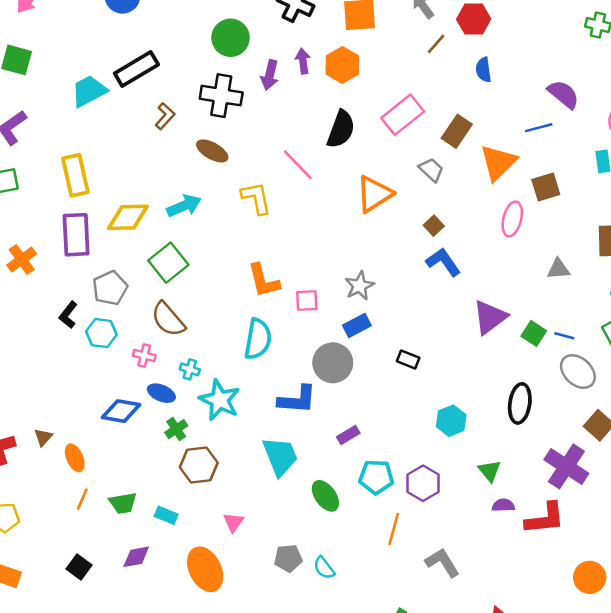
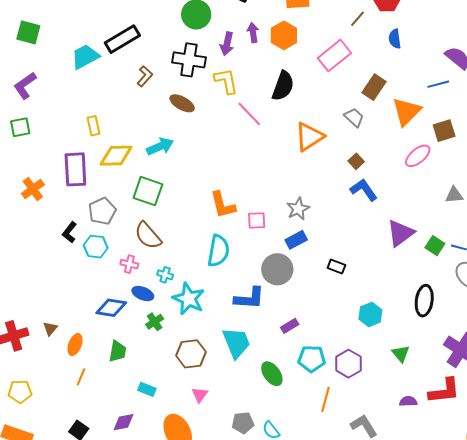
pink rectangle: (403, 115) -> (334, 56), moved
yellow rectangle: (75, 175) -> (93, 126), moved, size x0.6
yellow L-shape: (256, 198) -> (226, 81), moved
pink ellipse: (512, 219) -> (418, 156), turned 36
green square: (168, 263) -> (148, 191), turned -32
orange ellipse: (75, 458) -> (75, 345), turned 45
brown hexagon: (199, 465) -> (191, 354), moved
green trapezoid: (123, 503) -> (117, 351), moved, turned -70
purple semicircle: (503, 505) -> (408, 401), moved

